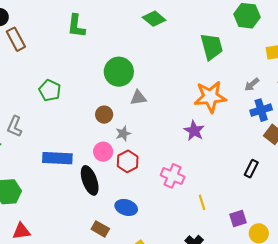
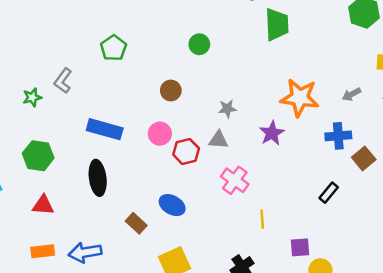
green trapezoid: (212, 47) -> (277, 24), moved
green circle: (119, 72) -> (199, 44), size x0.6
gray triangle: (138, 98) -> (218, 140), moved
blue cross: (261, 110) -> (338, 136), moved
gray star: (123, 134) -> (227, 109), moved
black ellipse: (90, 180) -> (98, 178), moved

